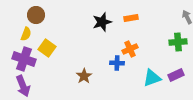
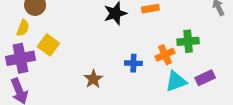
green cross: (178, 42) -> (188, 41), moved
orange cross: (130, 49) -> (165, 55), moved
purple cross: (24, 59) -> (20, 58), turned -30

